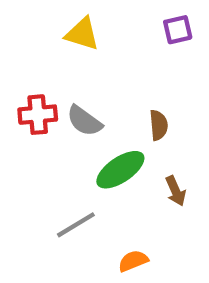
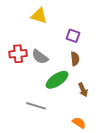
purple square: (178, 30) -> (73, 36), moved, turned 32
gray line: (76, 225) -> (36, 106), turned 48
orange semicircle: (133, 261) -> (79, 123), moved, turned 56

